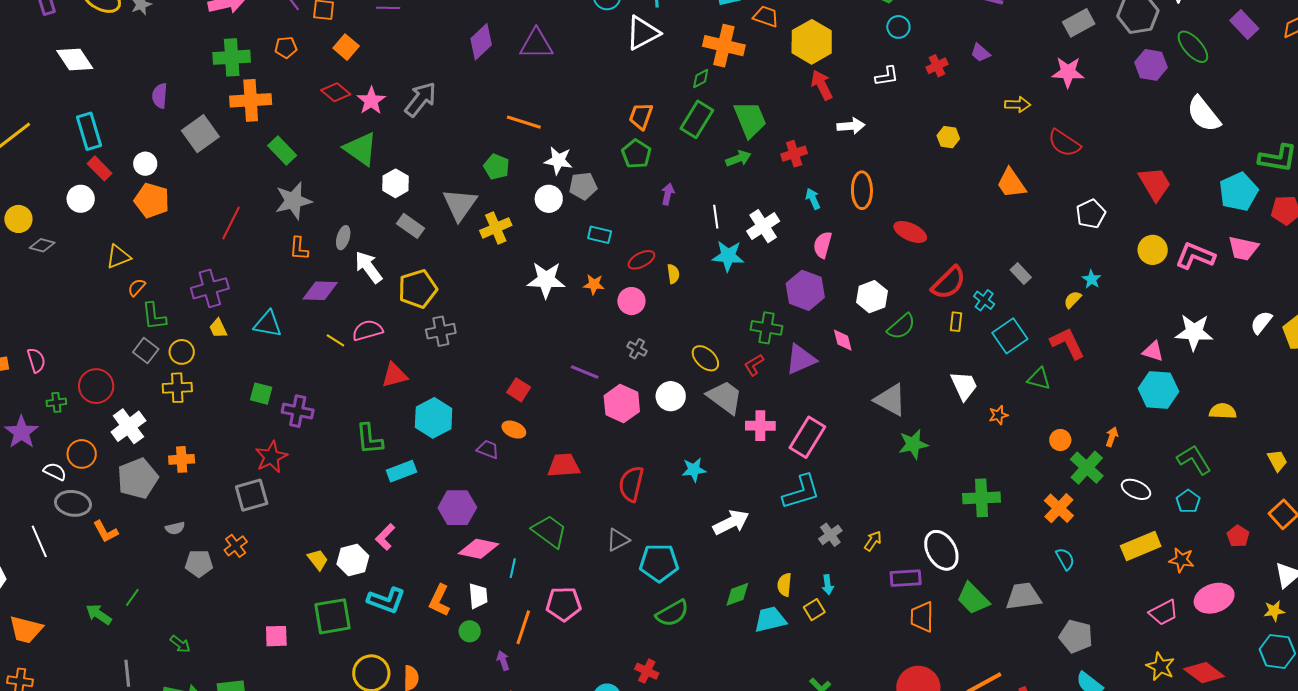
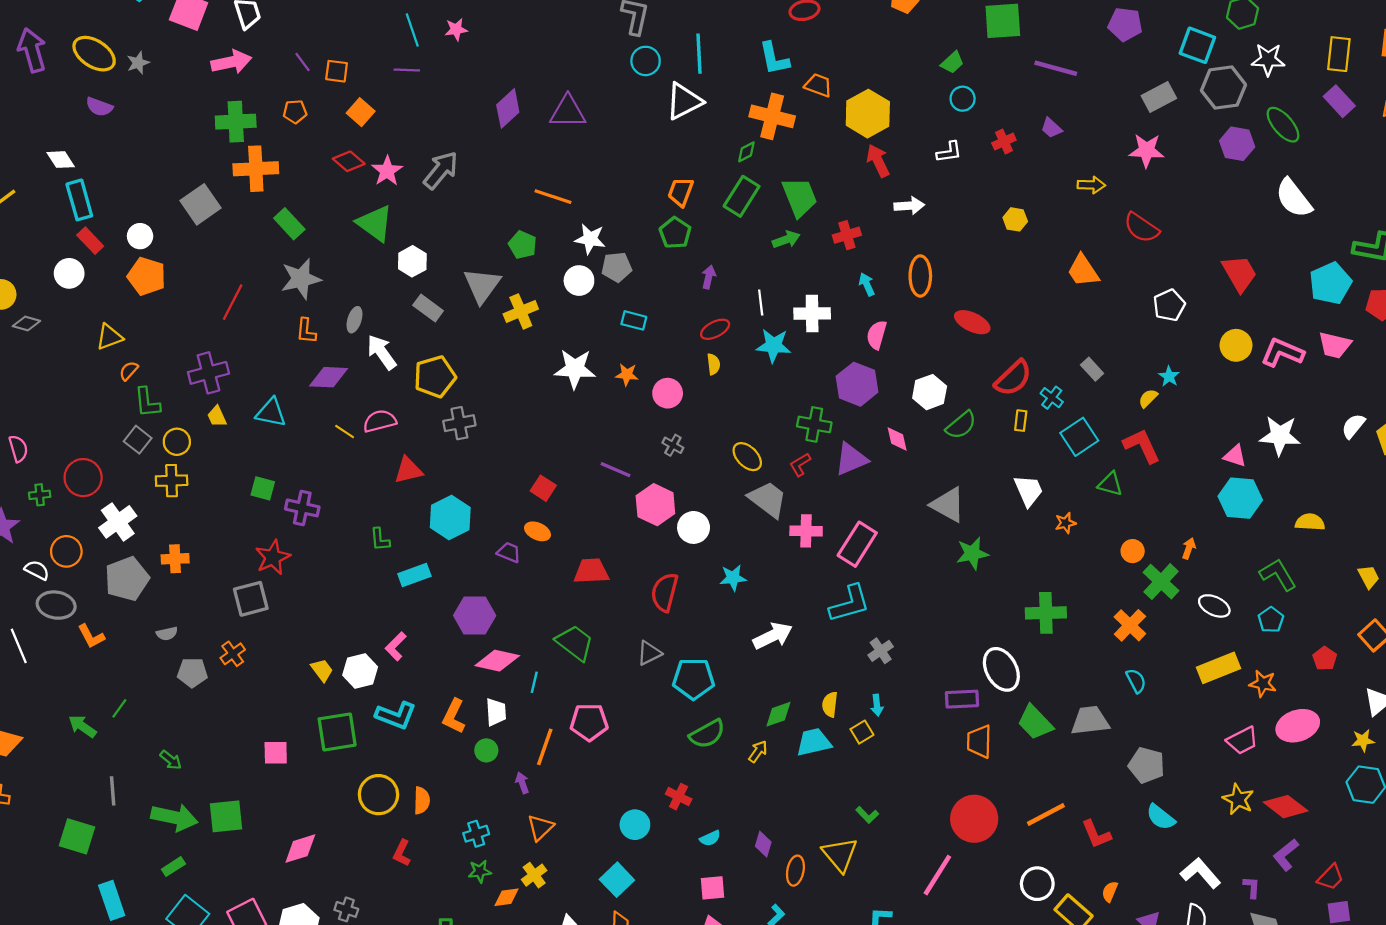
white diamond: (75, 60) -> (61, 160), moved, size x0.7
purple semicircle: (160, 96) -> (99, 107), moved, turned -75
white cross: (763, 226) -> (812, 314), turned 32
red ellipse: (641, 260) -> (715, 329), moved
white circle: (671, 396) -> (694, 527), moved
green L-shape: (369, 439) -> (380, 539), size x0.7
yellow arrow: (873, 541) -> (758, 751), moved

